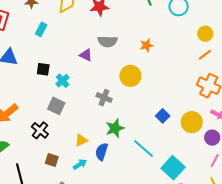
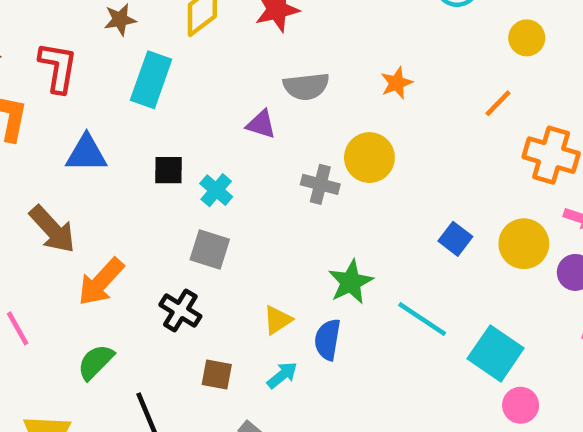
cyan rectangle: (41, 29) -> (151, 80), size x1.6
orange line: (205, 55) -> (498, 103), moved
gray cross: (104, 98) -> (320, 184), moved

